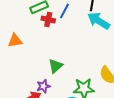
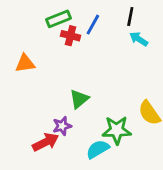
cyan arrow: (99, 21) -> (139, 39), size x0.6

